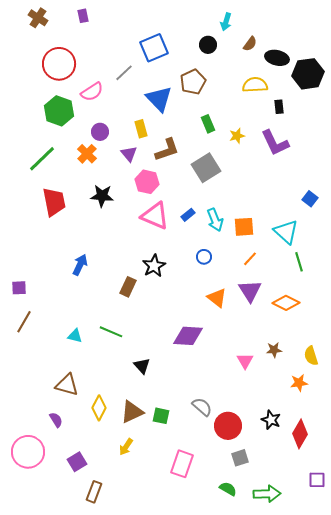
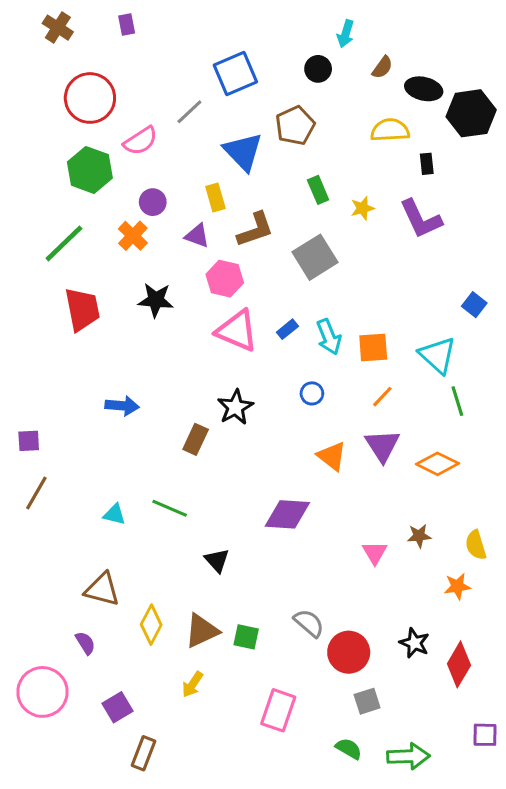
purple triangle: (129, 154) -> (197, 236), turned -30
blue arrow: (80, 265) -> (122, 406), turned 70

